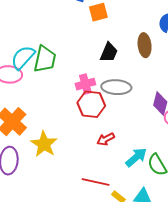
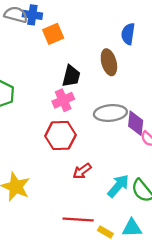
pink cross: (85, 84) -> (63, 100), moved
gray ellipse: (116, 87) -> (110, 113), moved

